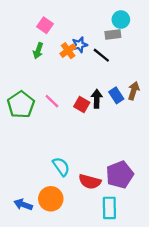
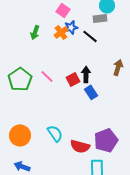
pink square: (45, 25) -> (63, 10), moved
blue rectangle: (116, 95) -> (91, 92), moved
red square: (82, 105) -> (73, 79), turned 32
orange circle: (51, 199) -> (20, 135), moved

